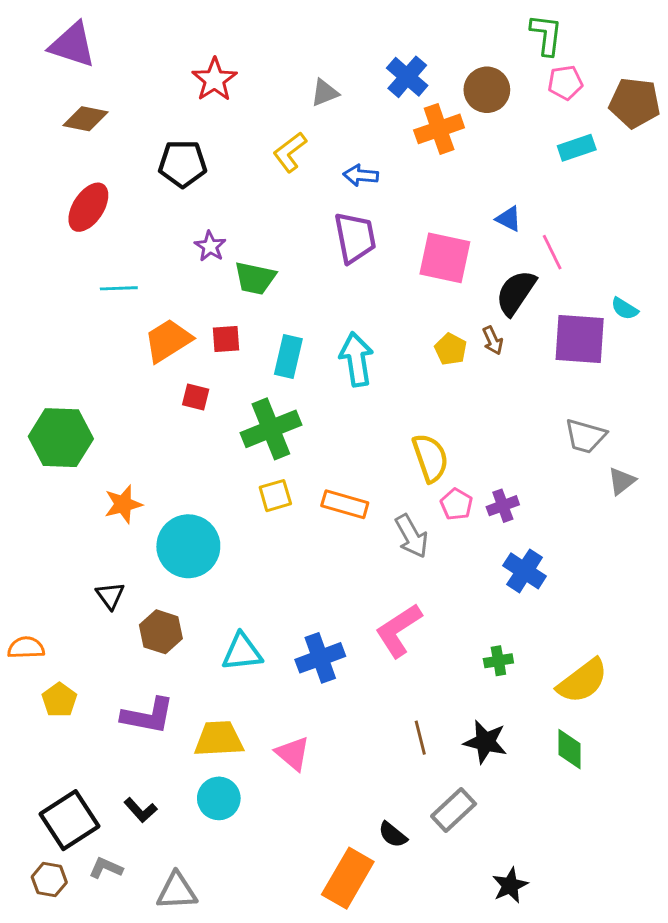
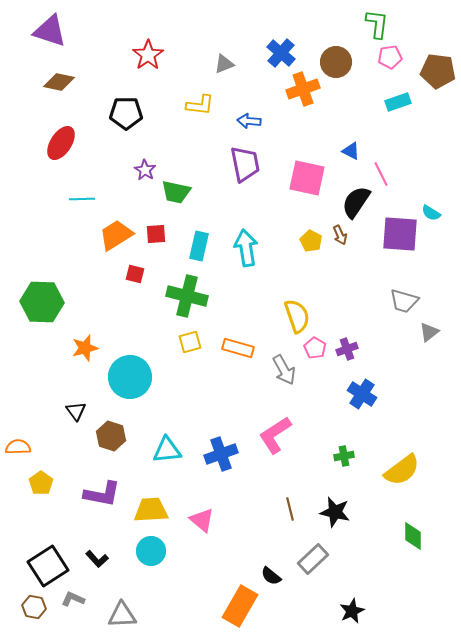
yellow L-shape: (290, 152) -> (200, 105), turned -136
green cross: (271, 429) -> (187, 296), turned 36
green diamond: (569, 749) -> (413, 536), moved

